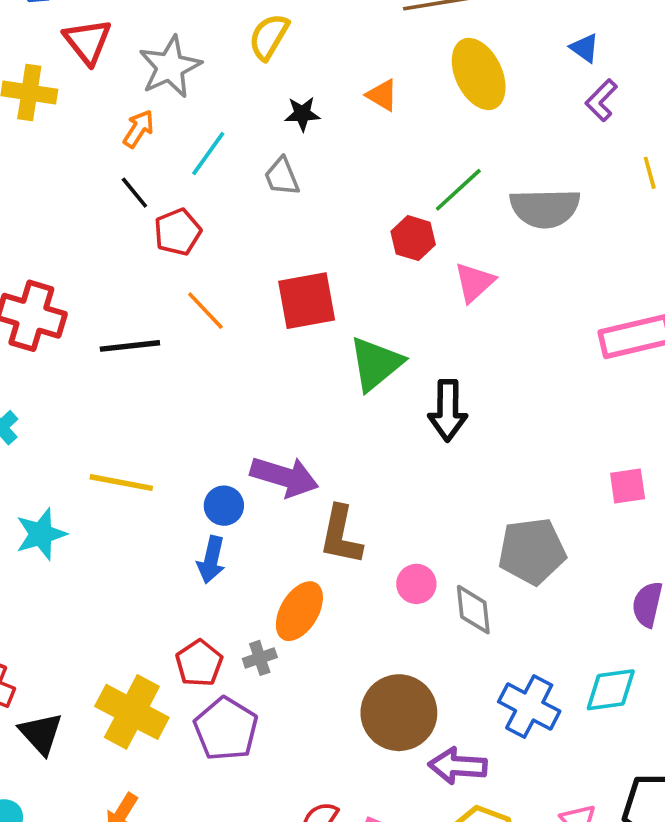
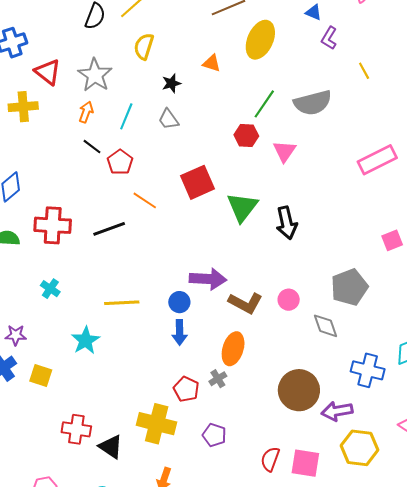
yellow ellipse: (479, 74) -> (260, 40), turned 63
brown L-shape: (341, 535) -> (245, 303), turned -60
pink circle: (416, 584) -> (289, 300), moved
purple pentagon: (226, 729) -> (214, 435), moved, size x0.7

